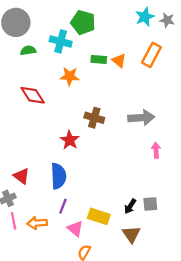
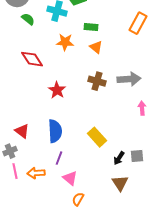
green semicircle: (28, 50) -> (28, 19), turned 48
orange triangle: (119, 61) -> (96, 47), moved
brown cross: (94, 118) -> (97, 81), moved
red star: (70, 140) -> (57, 90), moved
yellow rectangle: (99, 216) -> (97, 137), moved, turned 30

